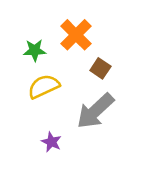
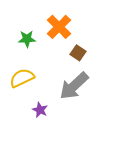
yellow semicircle: (44, 86) -> (22, 78), moved

